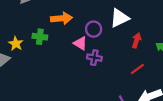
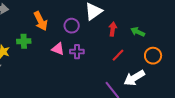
orange arrow: (61, 18) -> (41, 21), turned 78
pink triangle: (80, 43) -> (58, 49), moved

